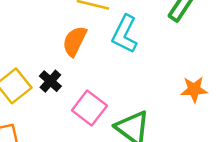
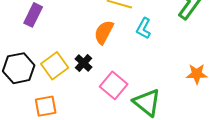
cyan L-shape: (125, 34) -> (144, 28), size x0.7

